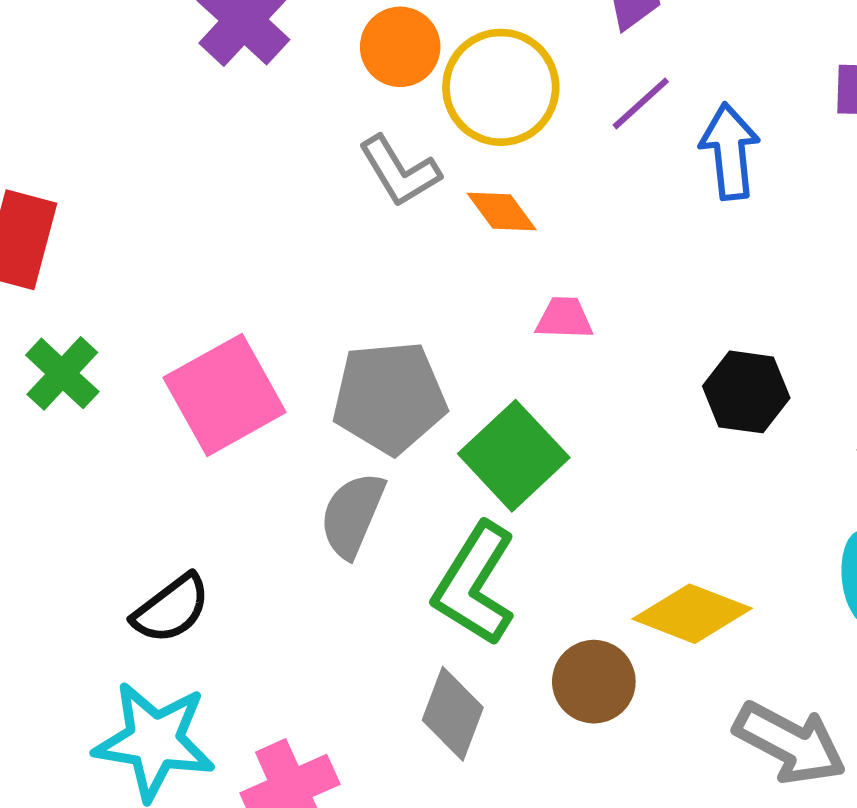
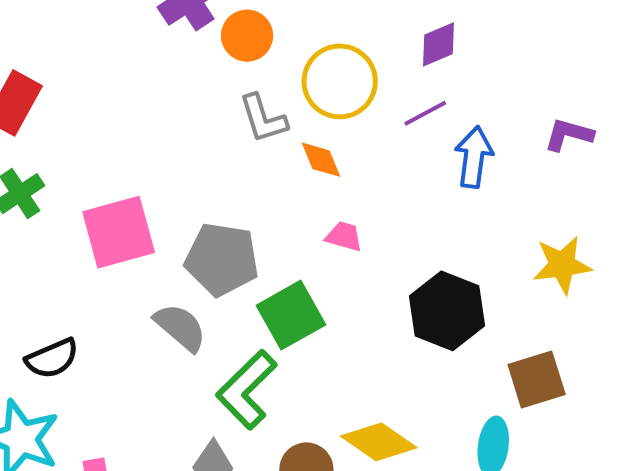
orange circle: (400, 47) -> (247, 36), moved
black hexagon: (746, 392) -> (447, 311), size x1.4
gray semicircle: (352, 515) -> (180, 327), turned 94

